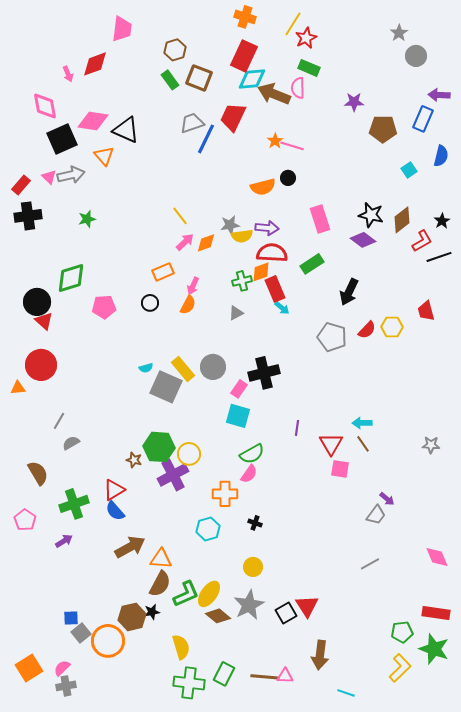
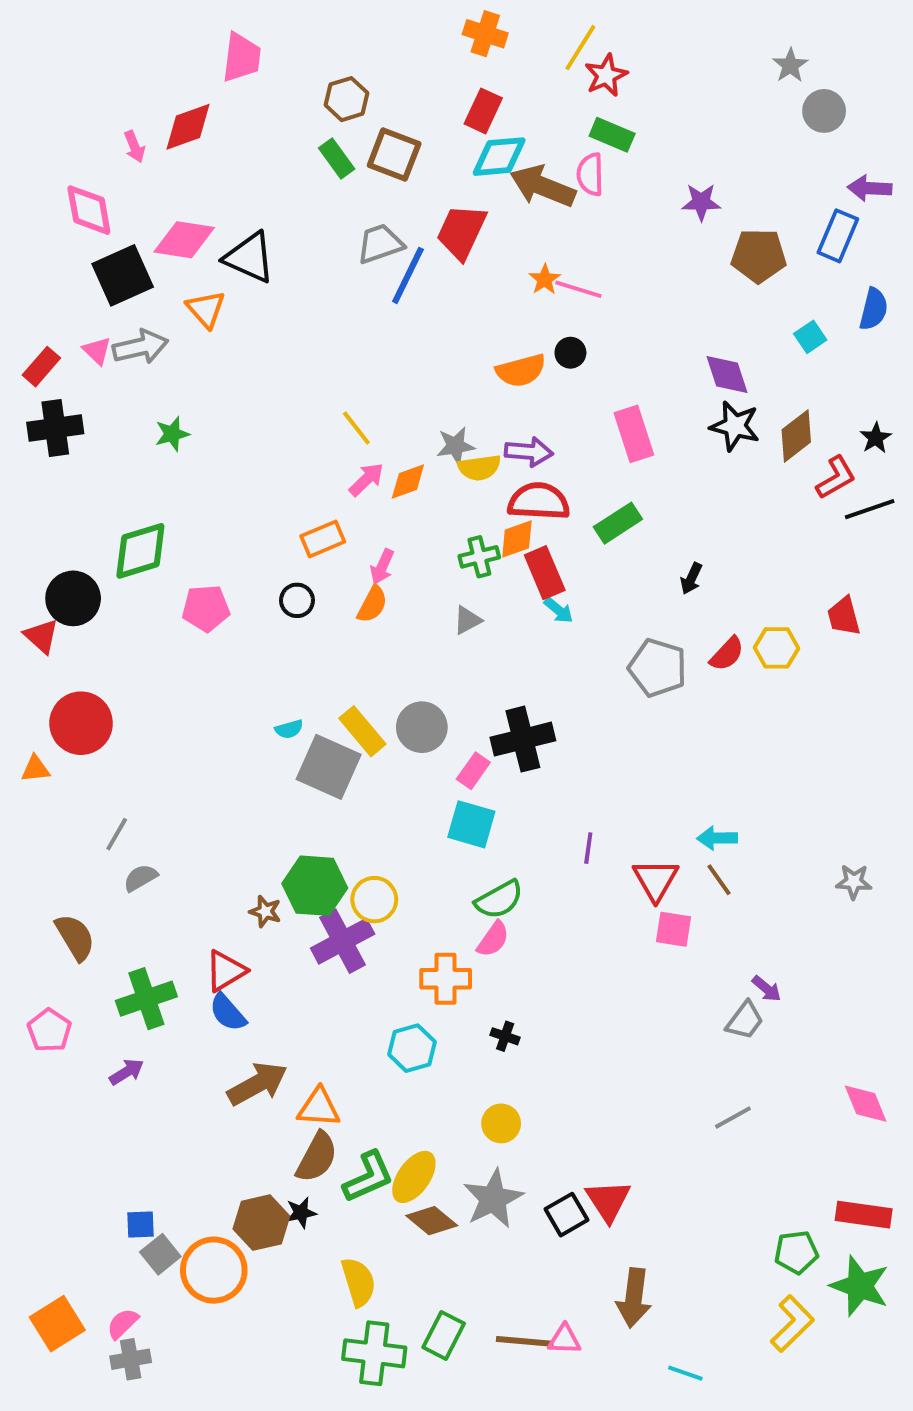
red rectangle: (244, 56) -> (483, 111), size x0.7
purple diamond: (363, 240) -> (727, 374), moved, turned 35
black arrow: (349, 292) -> (691, 579), size x0.6
red triangle: (44, 321) -> (41, 636), moved

